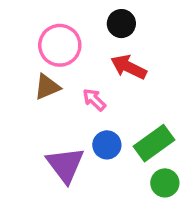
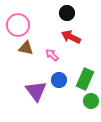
pink circle: (60, 45) -> (18, 25), moved
brown triangle: (47, 87) -> (26, 48), turned 35
green rectangle: (154, 143) -> (85, 79), turned -30

